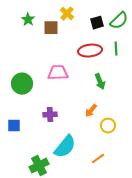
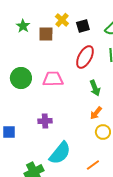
black square: (97, 23) -> (83, 26), moved
red ellipse: (90, 51) -> (85, 57), turned -55
green circle: (22, 84) -> (21, 78), moved
orange arrow: (91, 111) -> (96, 113), moved

